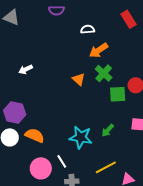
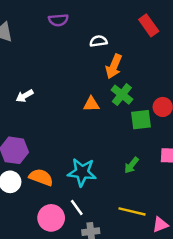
orange arrow: (99, 50) -> (114, 66), turned -30
orange triangle: (79, 79) -> (91, 104), turned -40
cyan star: (81, 137) -> (82, 172), moved
yellow line: (106, 167) -> (132, 211), turned 45

